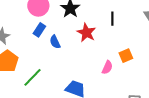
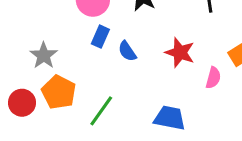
red star: (86, 33) -> (180, 53), moved

